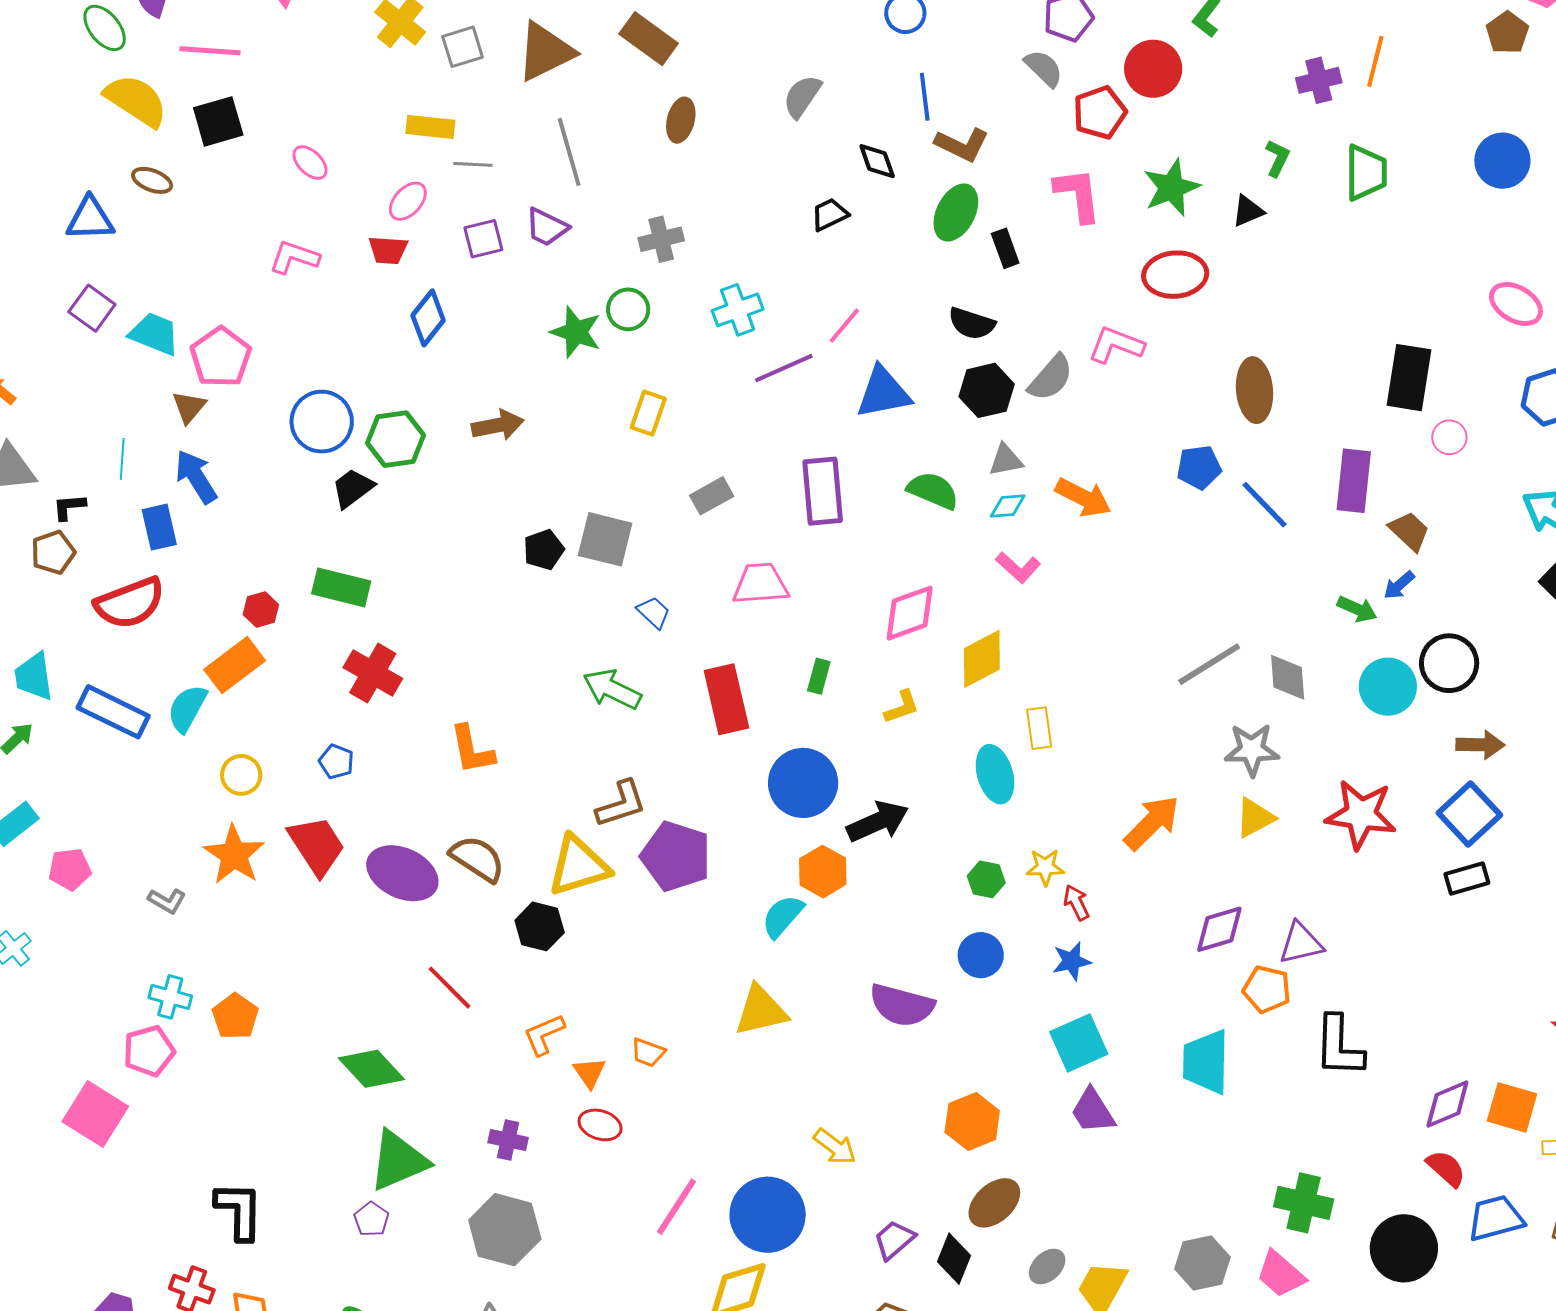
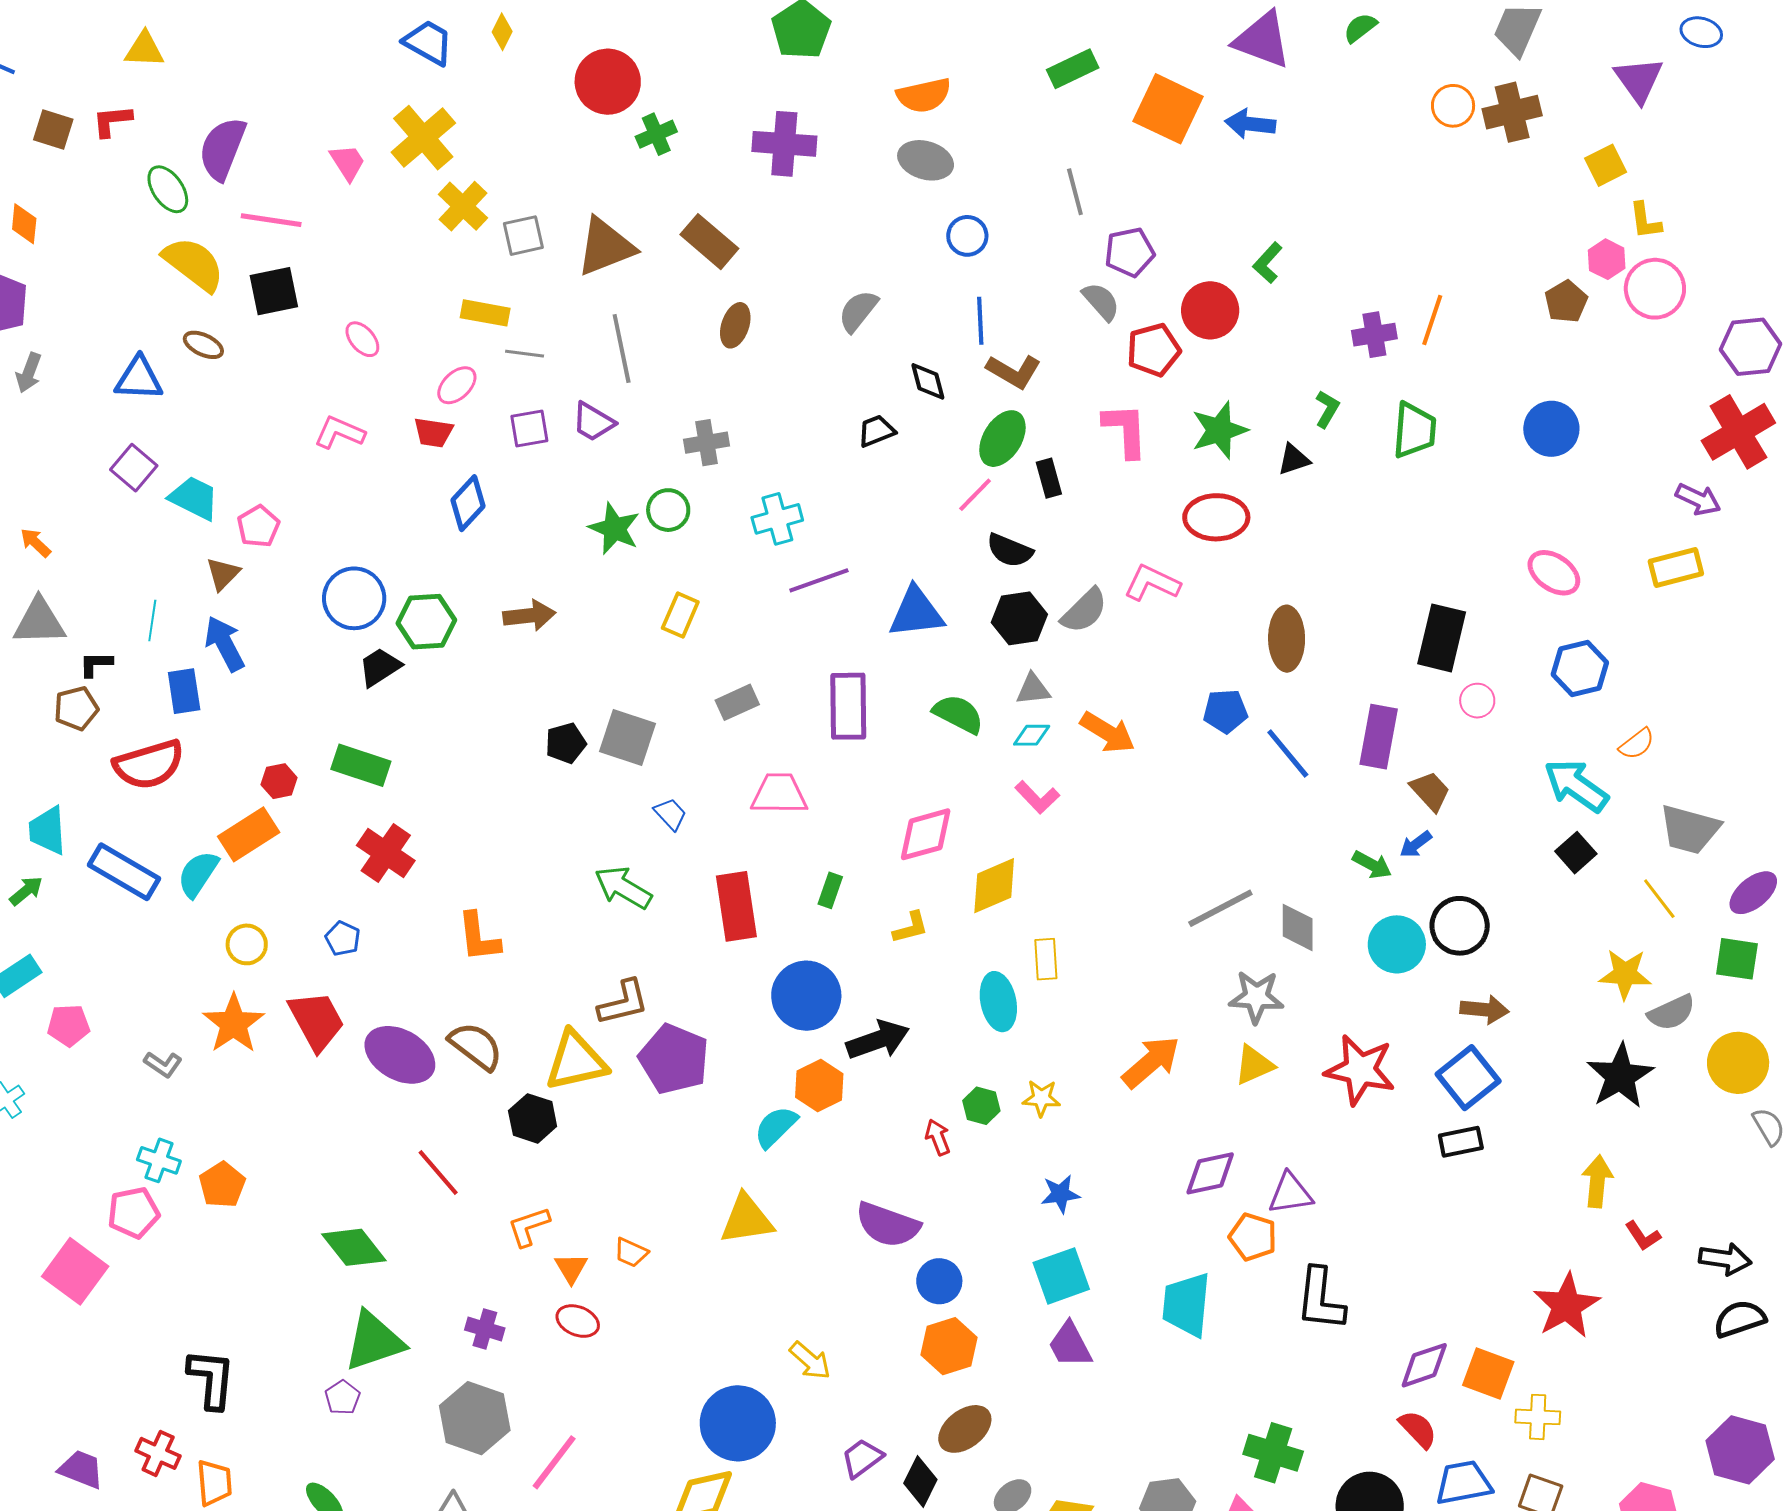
pink line: (844, 326) -> (975, 495), moved
pink pentagon: (221, 357) -> (258, 526), size x0.7
red arrow: (1076, 903) -> (938, 1137), moved
blue circle: (981, 955) -> (939, 1281), moved
pink line: (676, 1207) -> (554, 1462), moved

